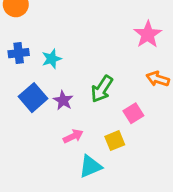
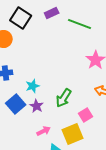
cyan star: (52, 59) -> (33, 86), moved
yellow square: (115, 141) -> (73, 134), size x1.5

